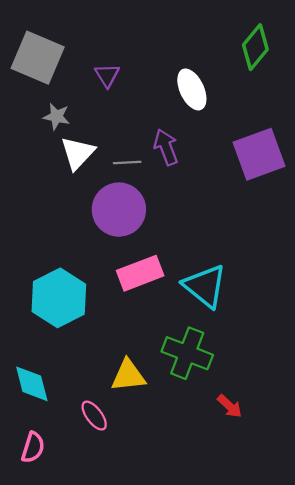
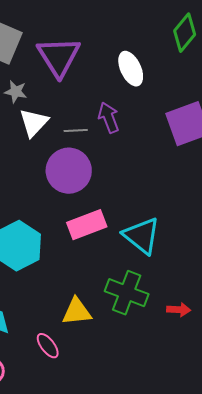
purple triangle: (107, 75) -> (59, 57), size x2.0
red arrow: (230, 406) -> (179, 310), moved, turned -40

